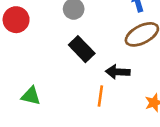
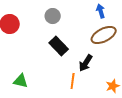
black arrow: (118, 72) -> (86, 63), turned -60

